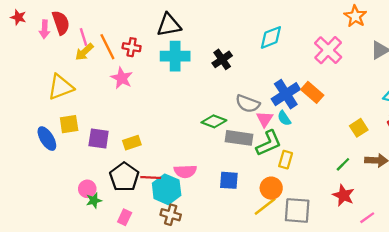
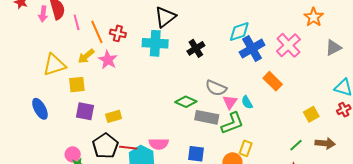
black triangle: (169, 25) -> (165, 17), moved, turned -30
yellow arrow: (84, 52) -> (86, 56), moved
blue cross: (286, 94) -> (252, 49), moved
yellow square: (69, 124) -> (77, 85), moved
yellow rectangle: (286, 160) -> (246, 148), moved

